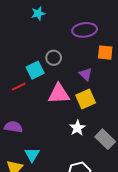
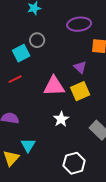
gray circle: (54, 58) -> (37, 40), moved
cyan square: (35, 70) -> (21, 53), moved
white star: (77, 128) -> (61, 119), moved

